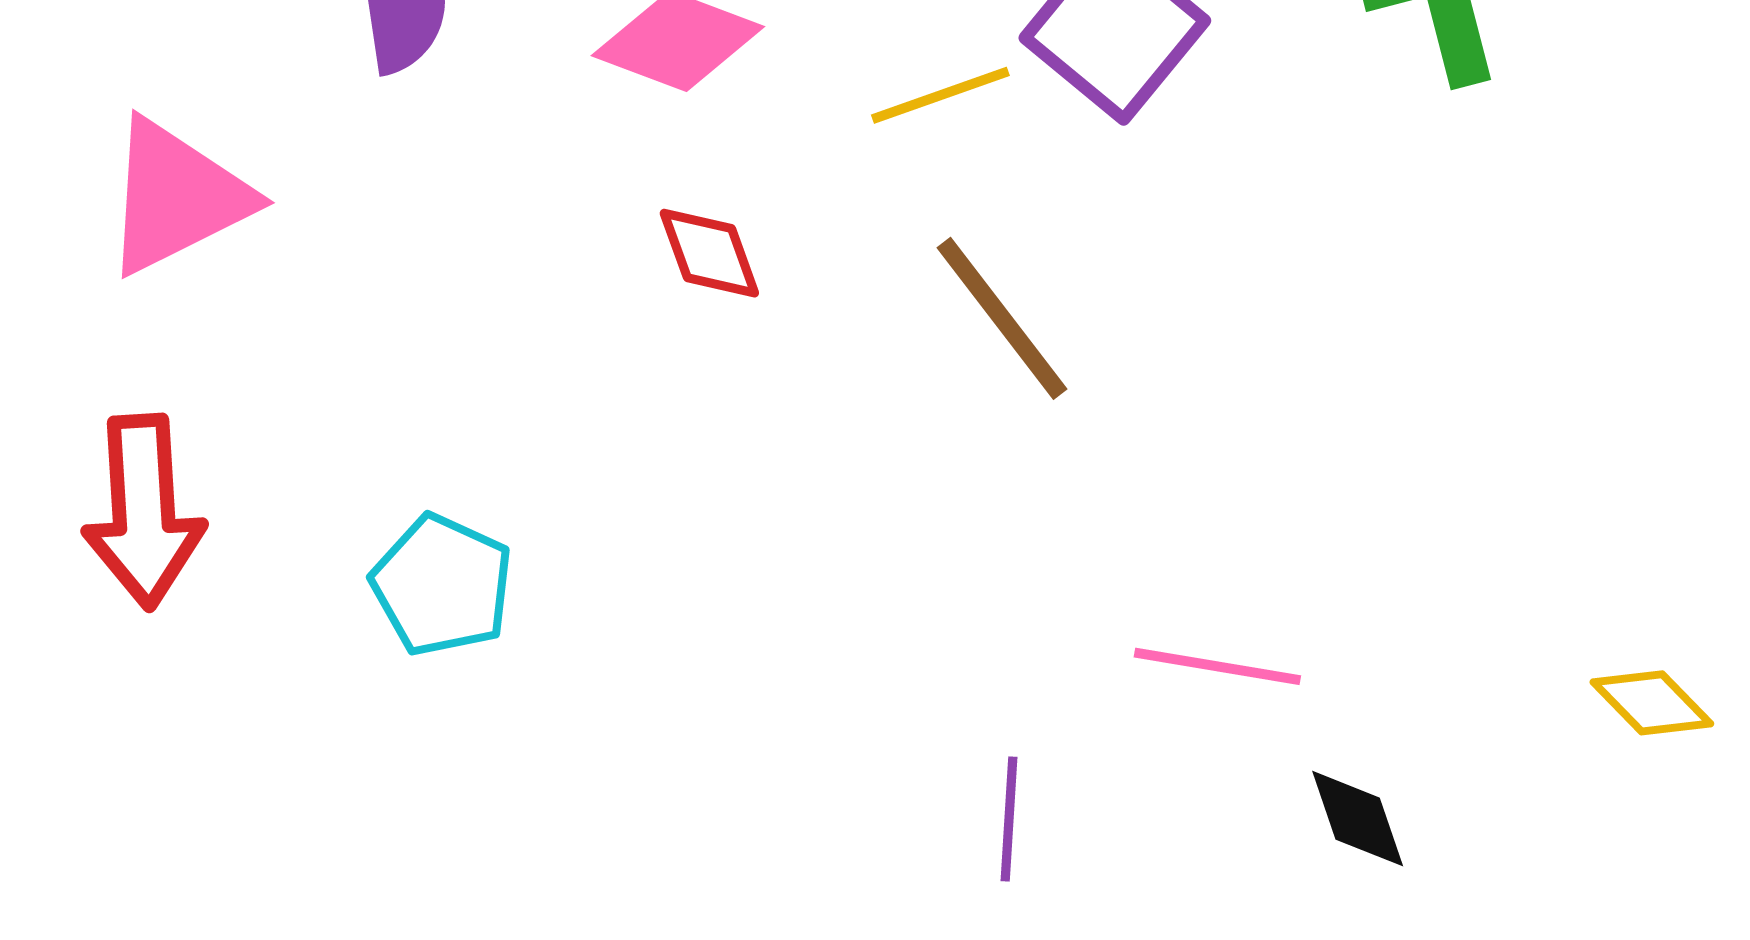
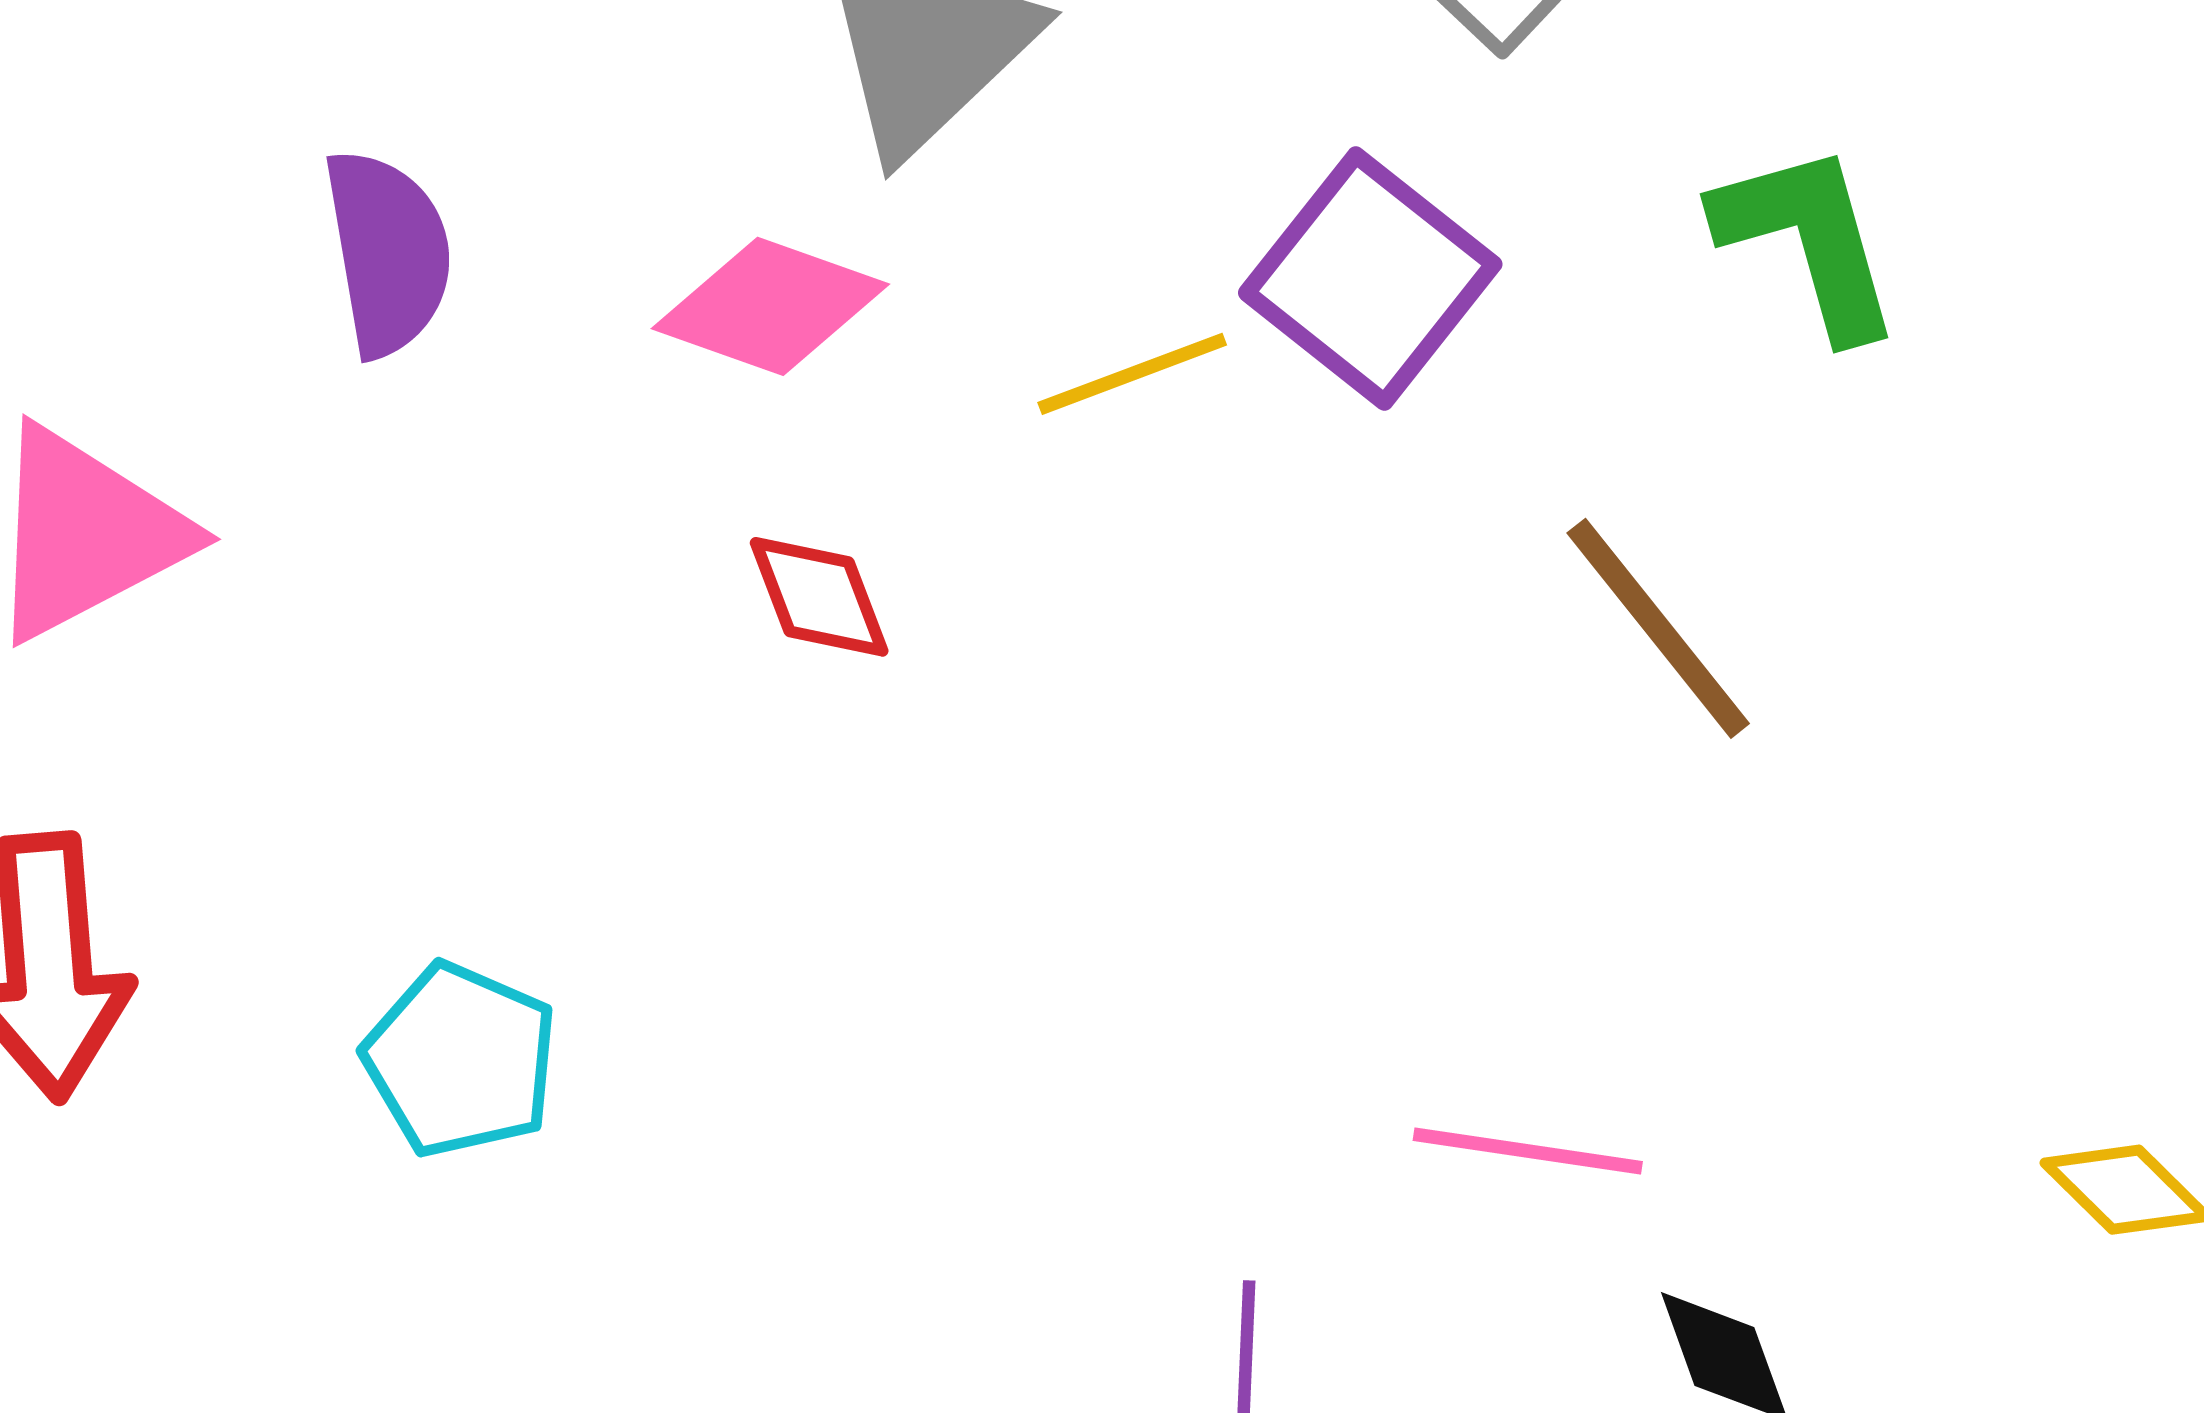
brown line: (1002, 318) -> (1658, 628), moved

